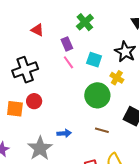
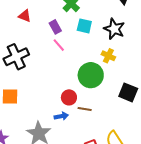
cyan square: (94, 60) -> (84, 26), moved
red circle: (34, 101) -> (69, 97), moved
brown line: (102, 130) -> (85, 109), moved

